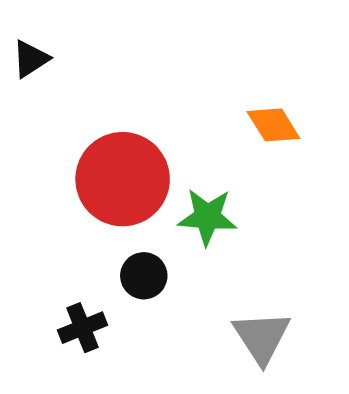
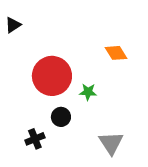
green star: (207, 217) -> (88, 92), size x0.7

